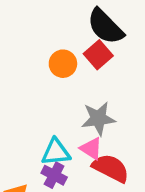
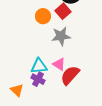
gray star: (98, 119) -> (61, 36), moved
red semicircle: (111, 168) -> (70, 75), turned -75

